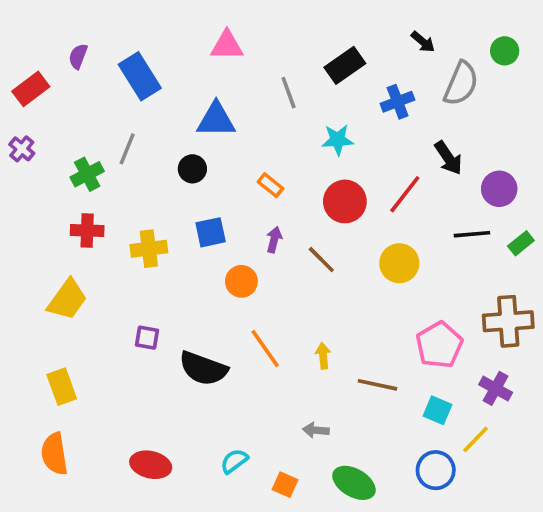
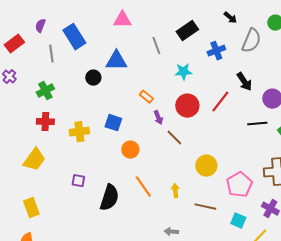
gray line: (127, 149) -> (51, 54), moved, turned -30
black circle: (192, 169) -> (93, 78), moved
blue square: (211, 232) -> (113, 123), turned 30
purple arrow: (274, 240) -> (158, 118), moved, turned 144
yellow circle: (399, 263) -> (206, 166), moved
black semicircle: (203, 368) -> (109, 198), turned -92

